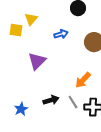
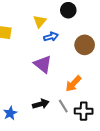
yellow triangle: (31, 19) -> (40, 21), moved
purple triangle: (37, 61) -> (43, 64), moved, turned -36

